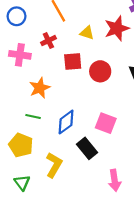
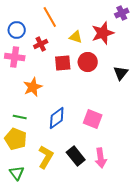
blue circle: (17, 16) -> (17, 30), moved
red circle: (100, 71) -> (88, 62), moved
green line: (33, 117) -> (20, 117), moved
black rectangle: (87, 148) -> (76, 156), moved
pink arrow: (115, 180) -> (101, 158), moved

